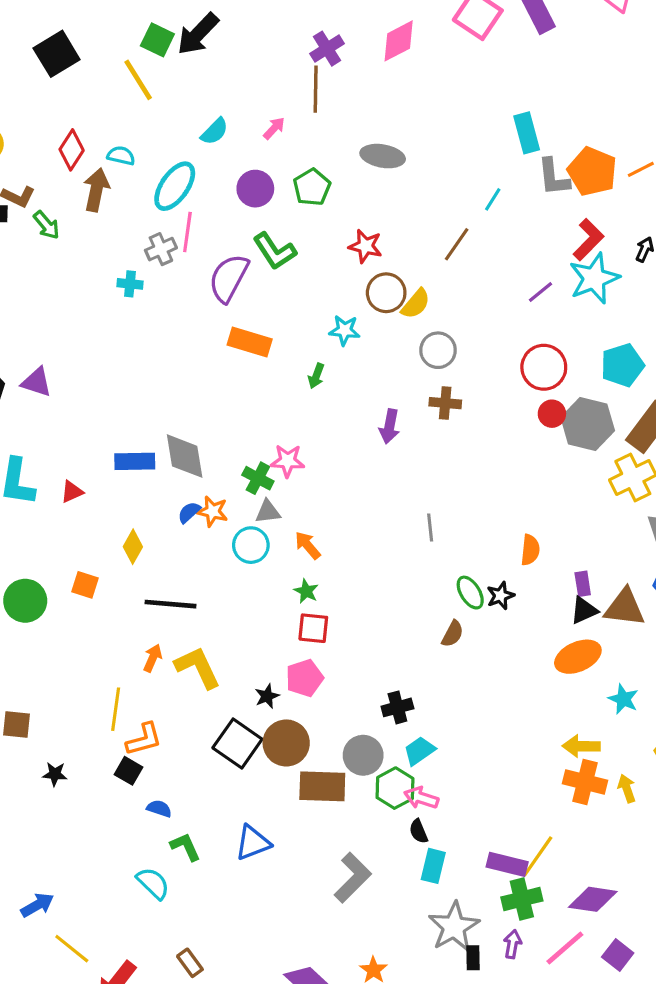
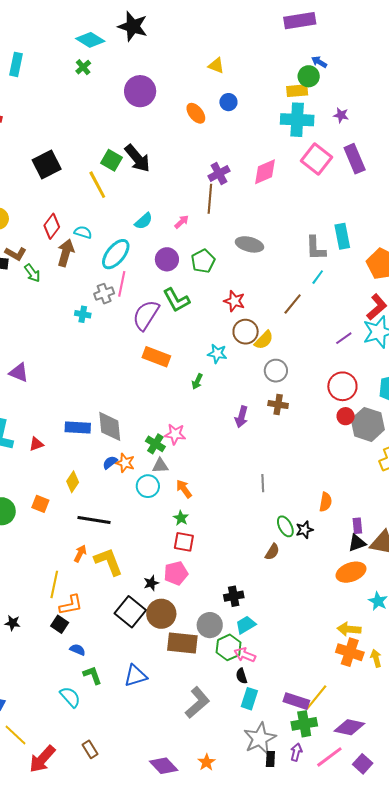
black arrow: (198, 34) -> (137, 158), turned -88
gray L-shape: (553, 177) -> (316, 248), moved

